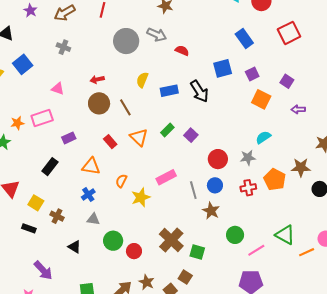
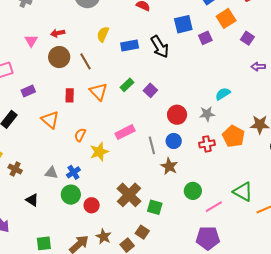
purple square: (252, 74) -> (205, 38), moved
pink triangle: (58, 89) -> (31, 41), moved, turned 40
orange square: (261, 99) -> (226, 18), moved, turned 30
red rectangle: (110, 142) -> (70, 95), turned 40
orange triangle: (91, 166) -> (50, 120), turned 30
blue cross: (88, 195) -> (73, 172), moved

